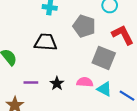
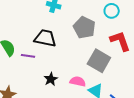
purple line: (31, 82) -> (28, 56), moved

